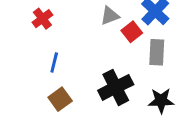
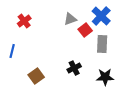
blue line: (54, 63) -> (12, 51), moved
black cross: (116, 87) -> (74, 68), size x0.6

